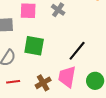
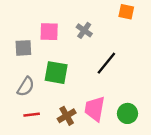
black line: (77, 51) -> (106, 63), moved

